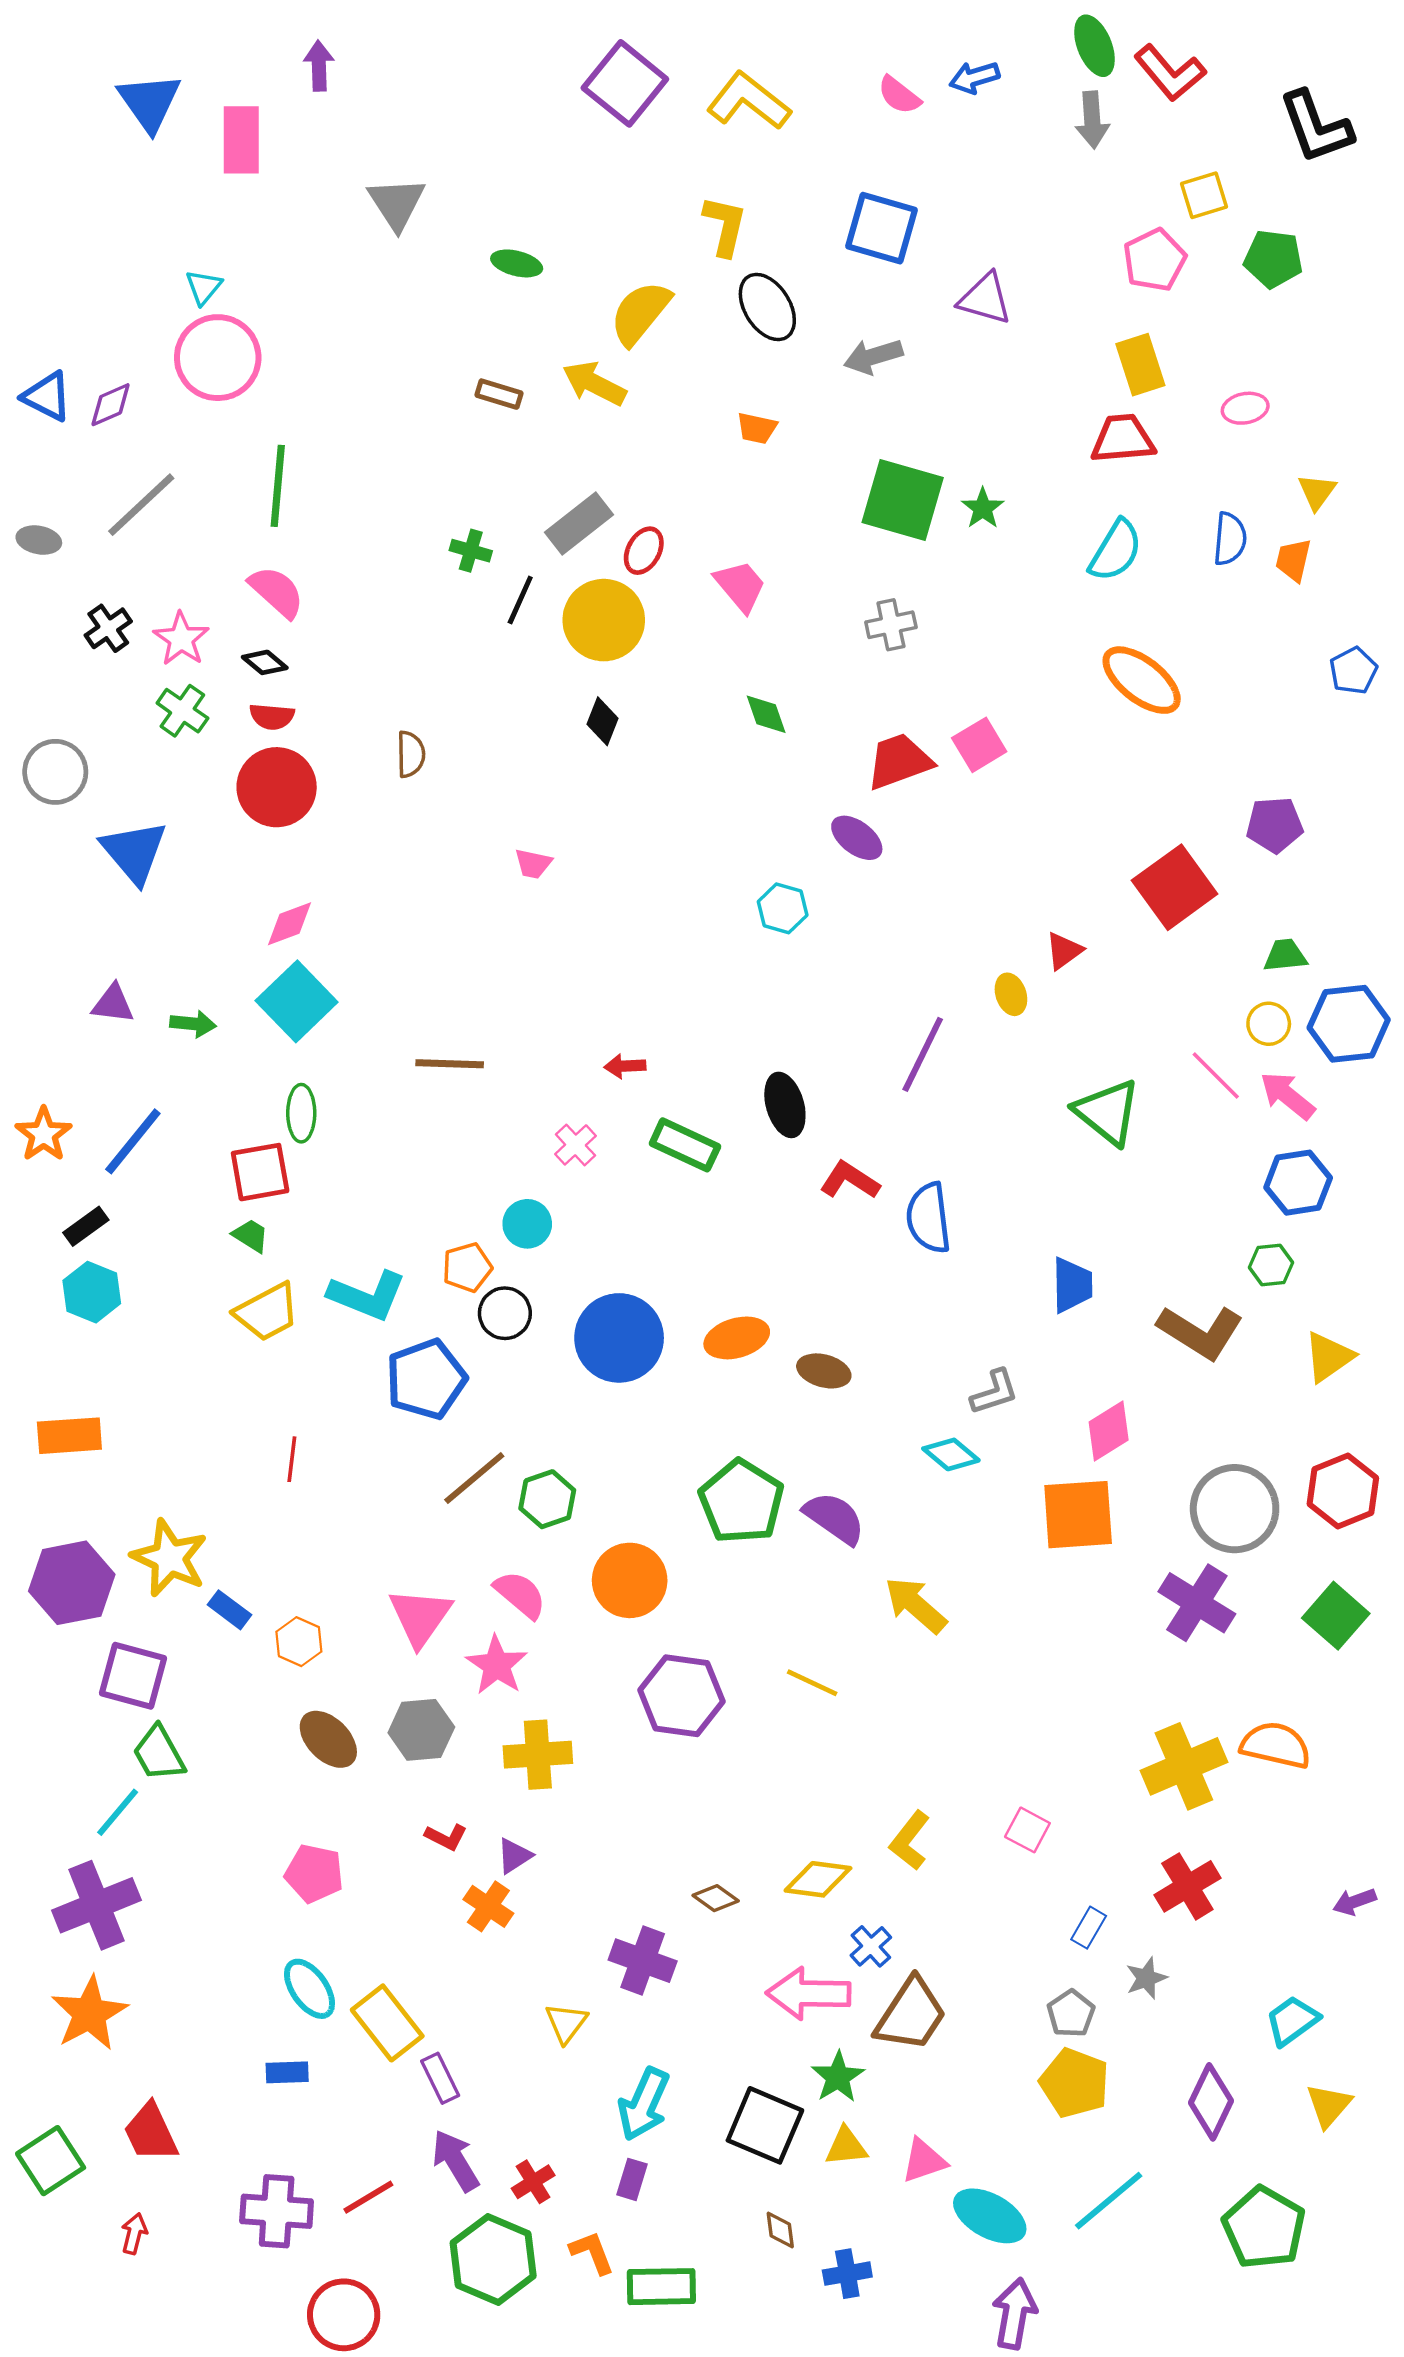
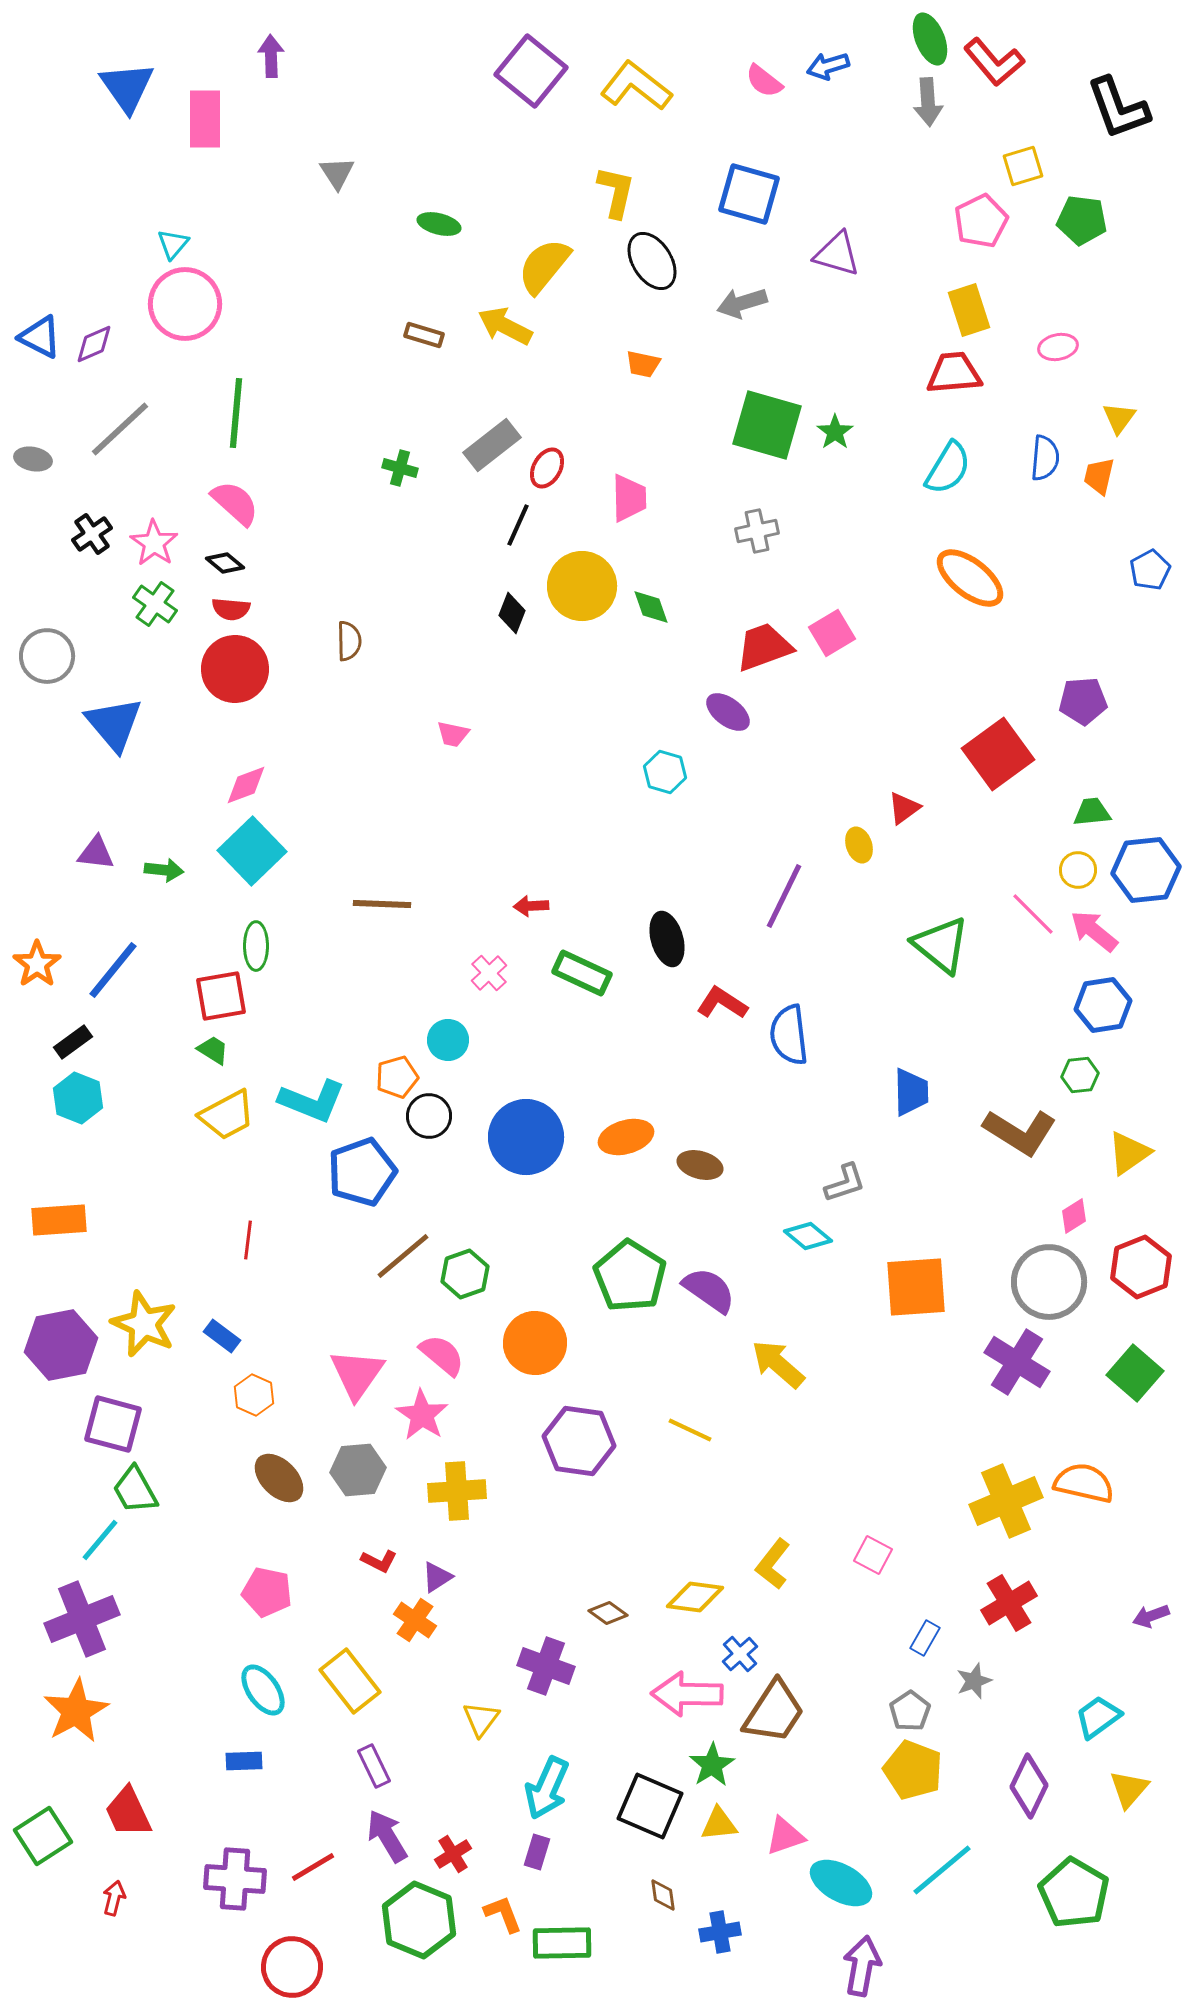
gray triangle: (397, 203) -> (337, 173), size x0.7
pink trapezoid: (740, 586) -> (629, 498), turned 39
black line: (520, 600) -> (518, 525), moved
yellow circle: (604, 620) -> (582, 586), moved
pink diamond: (1109, 1431) -> (1074, 1216), moved, size x0.7
blue rectangle: (229, 1610) -> (222, 1336), moved
yellow rectangle: (387, 2023) -> (350, 1681), moved

